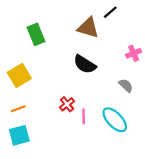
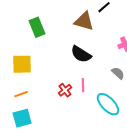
yellow square: (19, 75) -> (22, 64), turned 30
pink line: (84, 116) -> (83, 85), moved

